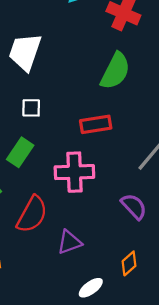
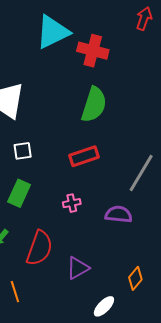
pink cross: (74, 172) -> (72, 203), size x0.5
purple semicircle: (134, 206) -> (119, 214), moved, turned -32

